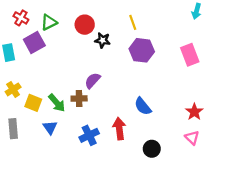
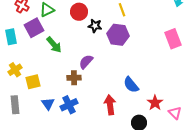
purple hexagon: (142, 50) -> (118, 35), moved
yellow square: (33, 103) -> (33, 82), turned -35
green arrow: (57, 103) -> (54, 45), moved
red star: (194, 112) -> (155, 103), moved
blue cross: (89, 135) -> (69, 105), moved

